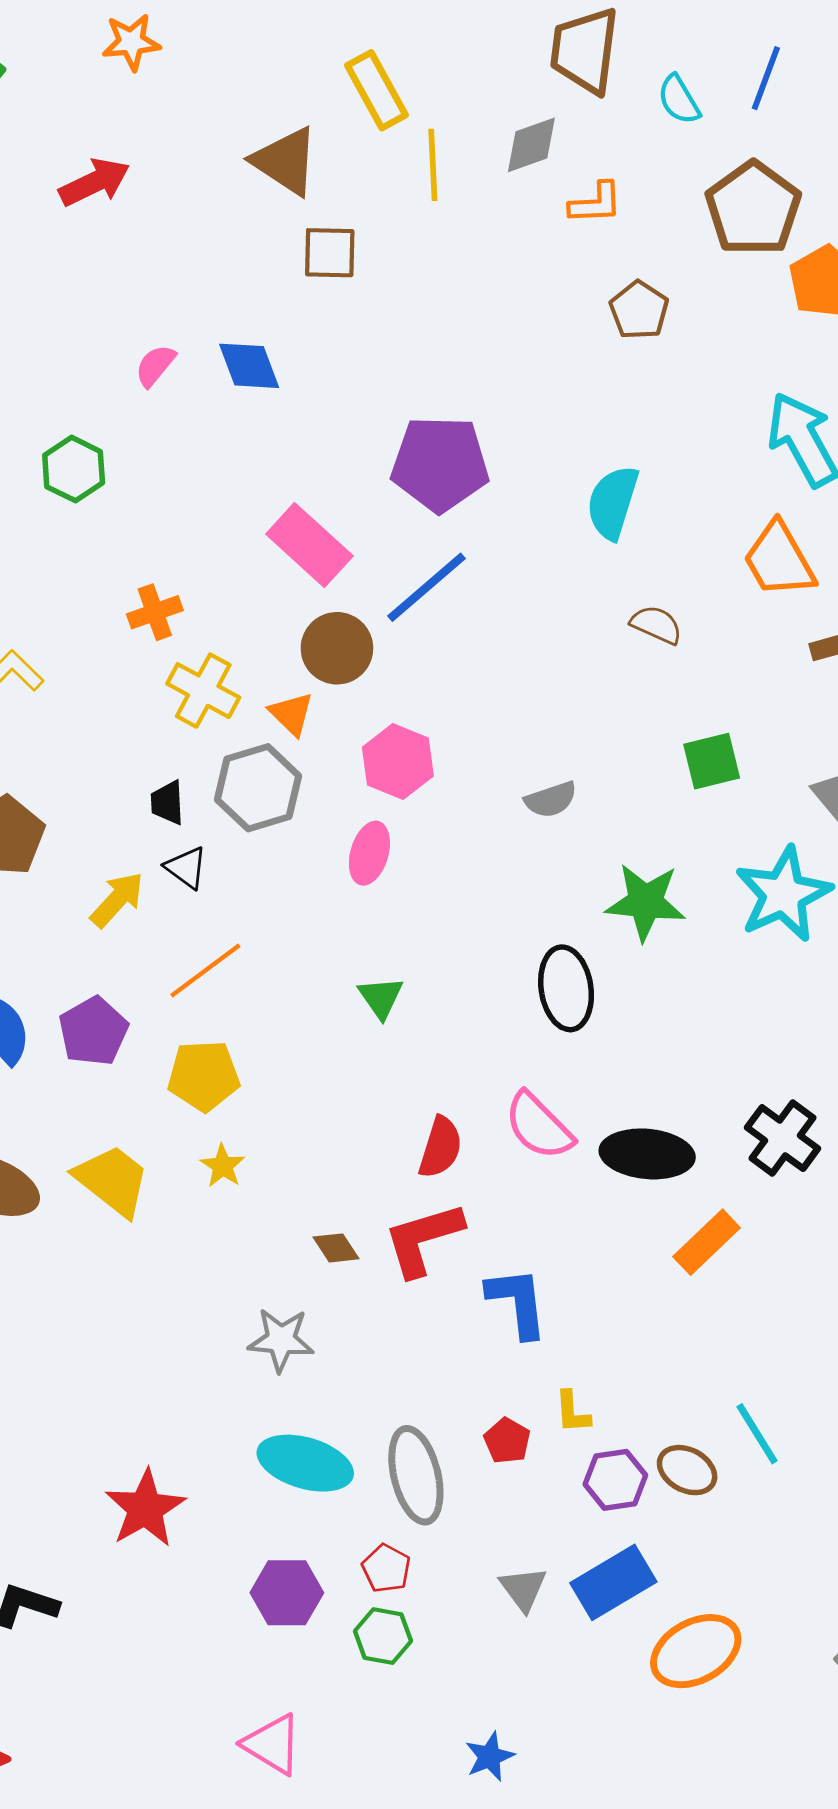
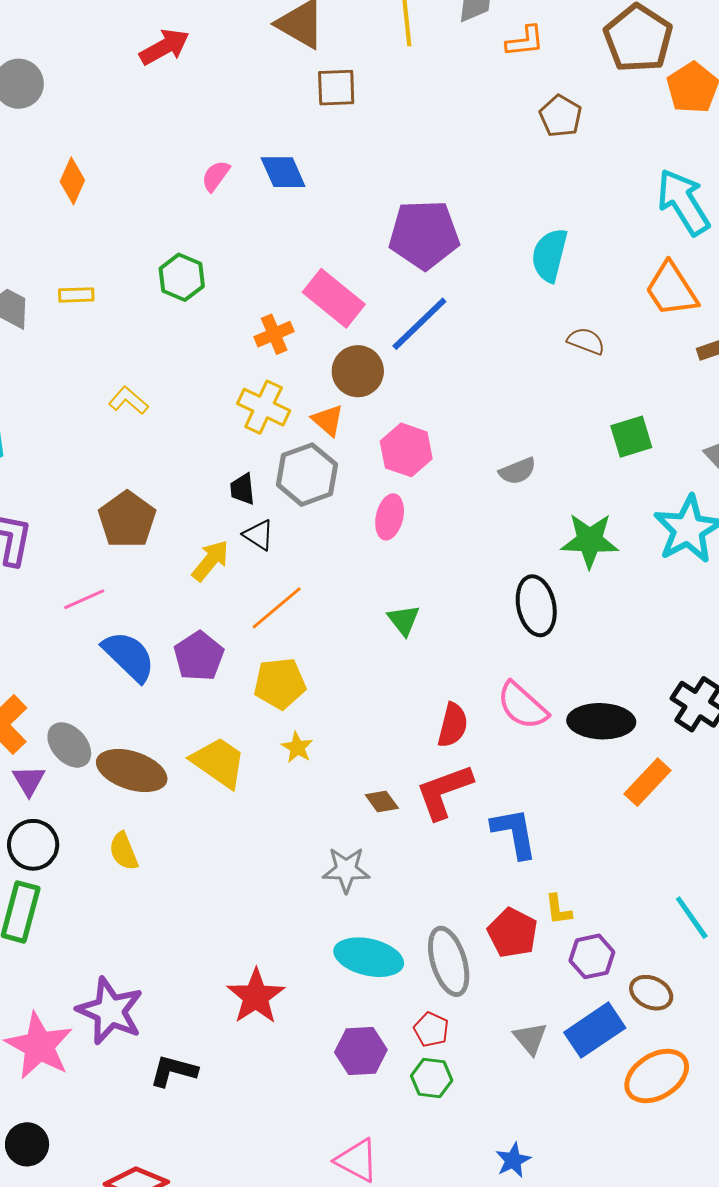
green hexagon: (74, 469) -> (182, 277), moved
orange cross: (155, 612) -> (274, 334), moved
red pentagon: (507, 1441) -> (513, 933), size x1.5
brown ellipse: (687, 1470) -> (651, 993), moved

